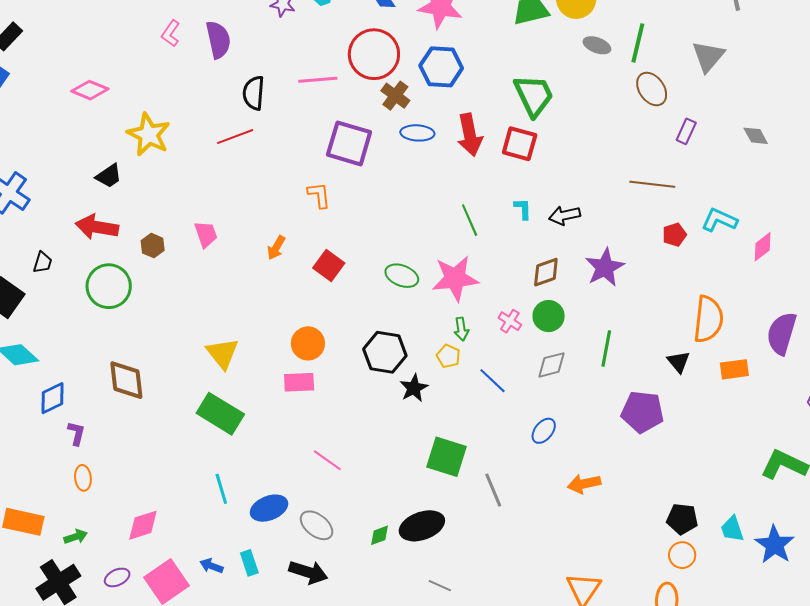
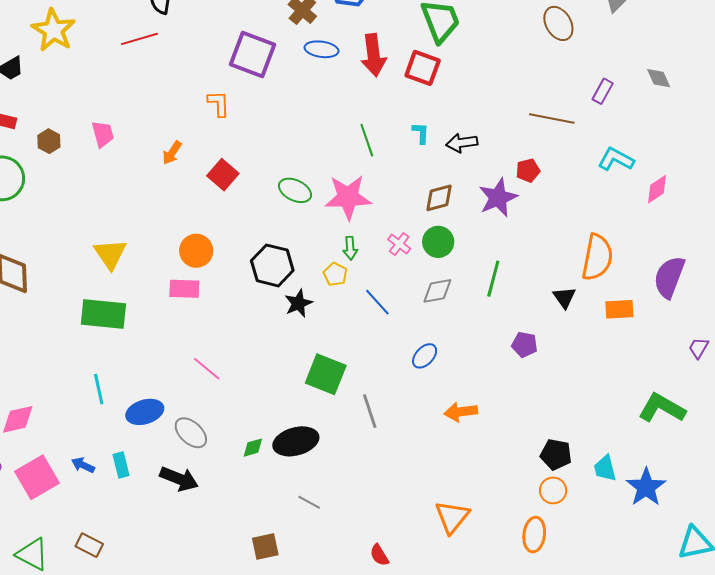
purple rectangle: (686, 131) -> (603, 91), moved
red pentagon: (674, 235) -> (528, 171), moved
purple pentagon: (642, 412) -> (525, 345), size x0.6
green rectangle: (220, 414) -> (103, 314), turned -30

